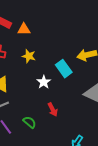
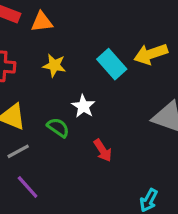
cyan rectangle: (64, 69) -> (112, 64), moved
green semicircle: (30, 122) -> (58, 128), moved

